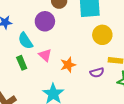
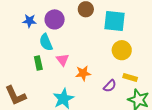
purple circle: (45, 21) -> (55, 19), moved
purple semicircle: (97, 73) -> (110, 86), turned -40

